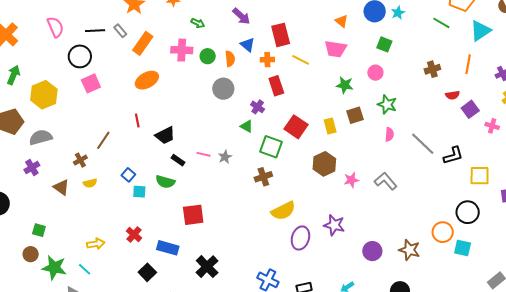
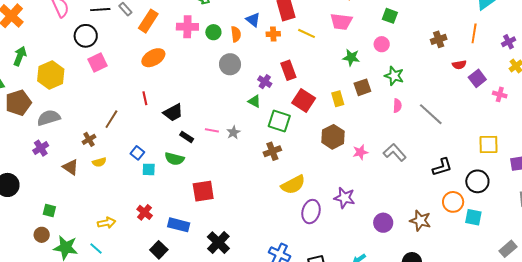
red rectangle: (276, 86) -> (288, 70), moved
black L-shape: (453, 155) -> (442, 167), moved

